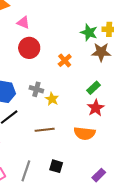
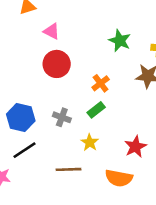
green star: (89, 32) -> (120, 41), moved
green rectangle: (94, 88) -> (96, 110), moved
yellow star: (52, 99) -> (90, 142), moved

